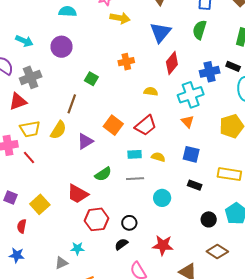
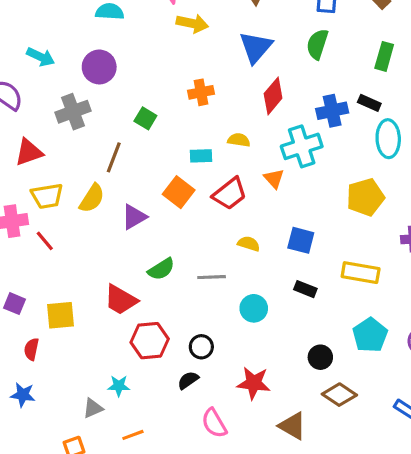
gray cross: (31, 77) -> (73, 112), moved
orange triangle: (187, 122) -> (274, 179), moved
cyan rectangle: (135, 154) -> (201, 156), moved
yellow square: (40, 204) -> (61, 315), turned 36
black circle: (209, 219) -> (320, 357), moved

